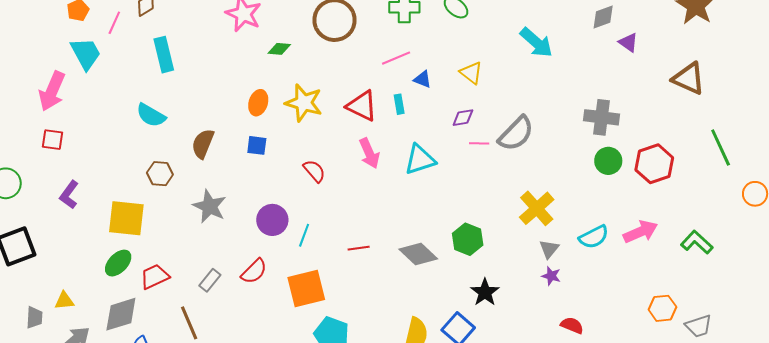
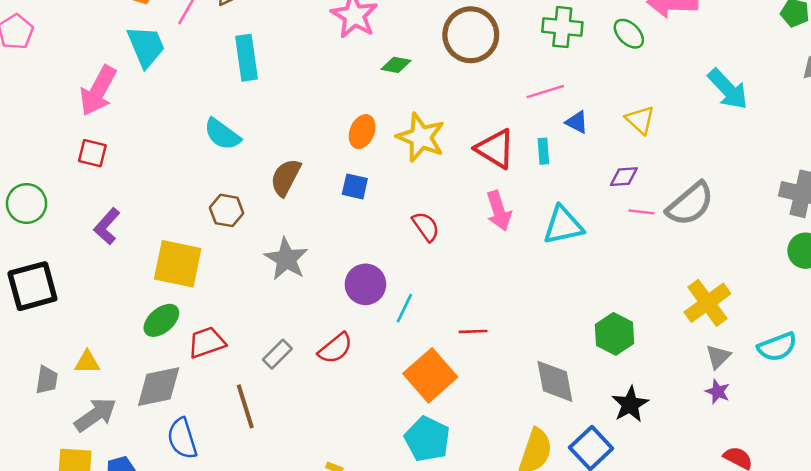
gray diamond: (418, 254) -> (555, 381), moved, turned 30
orange square: (306, 289) -> (430, 375), moved, turned -33

